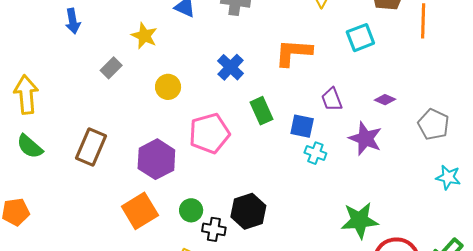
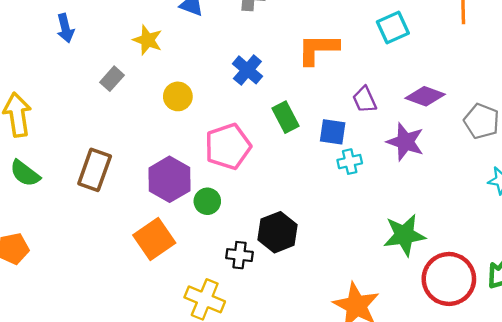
purple diamond: (385, 100) -> (425, 96), size x1.6
cyan cross: (315, 153) -> (350, 162), turned -30
green circle: (191, 210) -> (207, 201), moved

